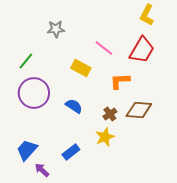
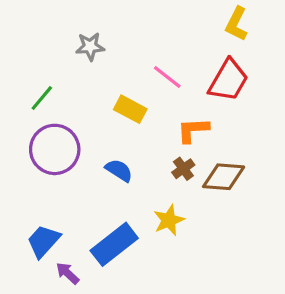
brown cross: (110, 114) -> (183, 169), moved
blue rectangle: (71, 152) -> (114, 244), size x1.6

